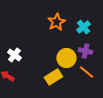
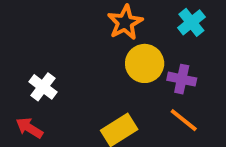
cyan cross: (83, 27) -> (191, 22), moved
yellow circle: (66, 58) -> (145, 63), moved

